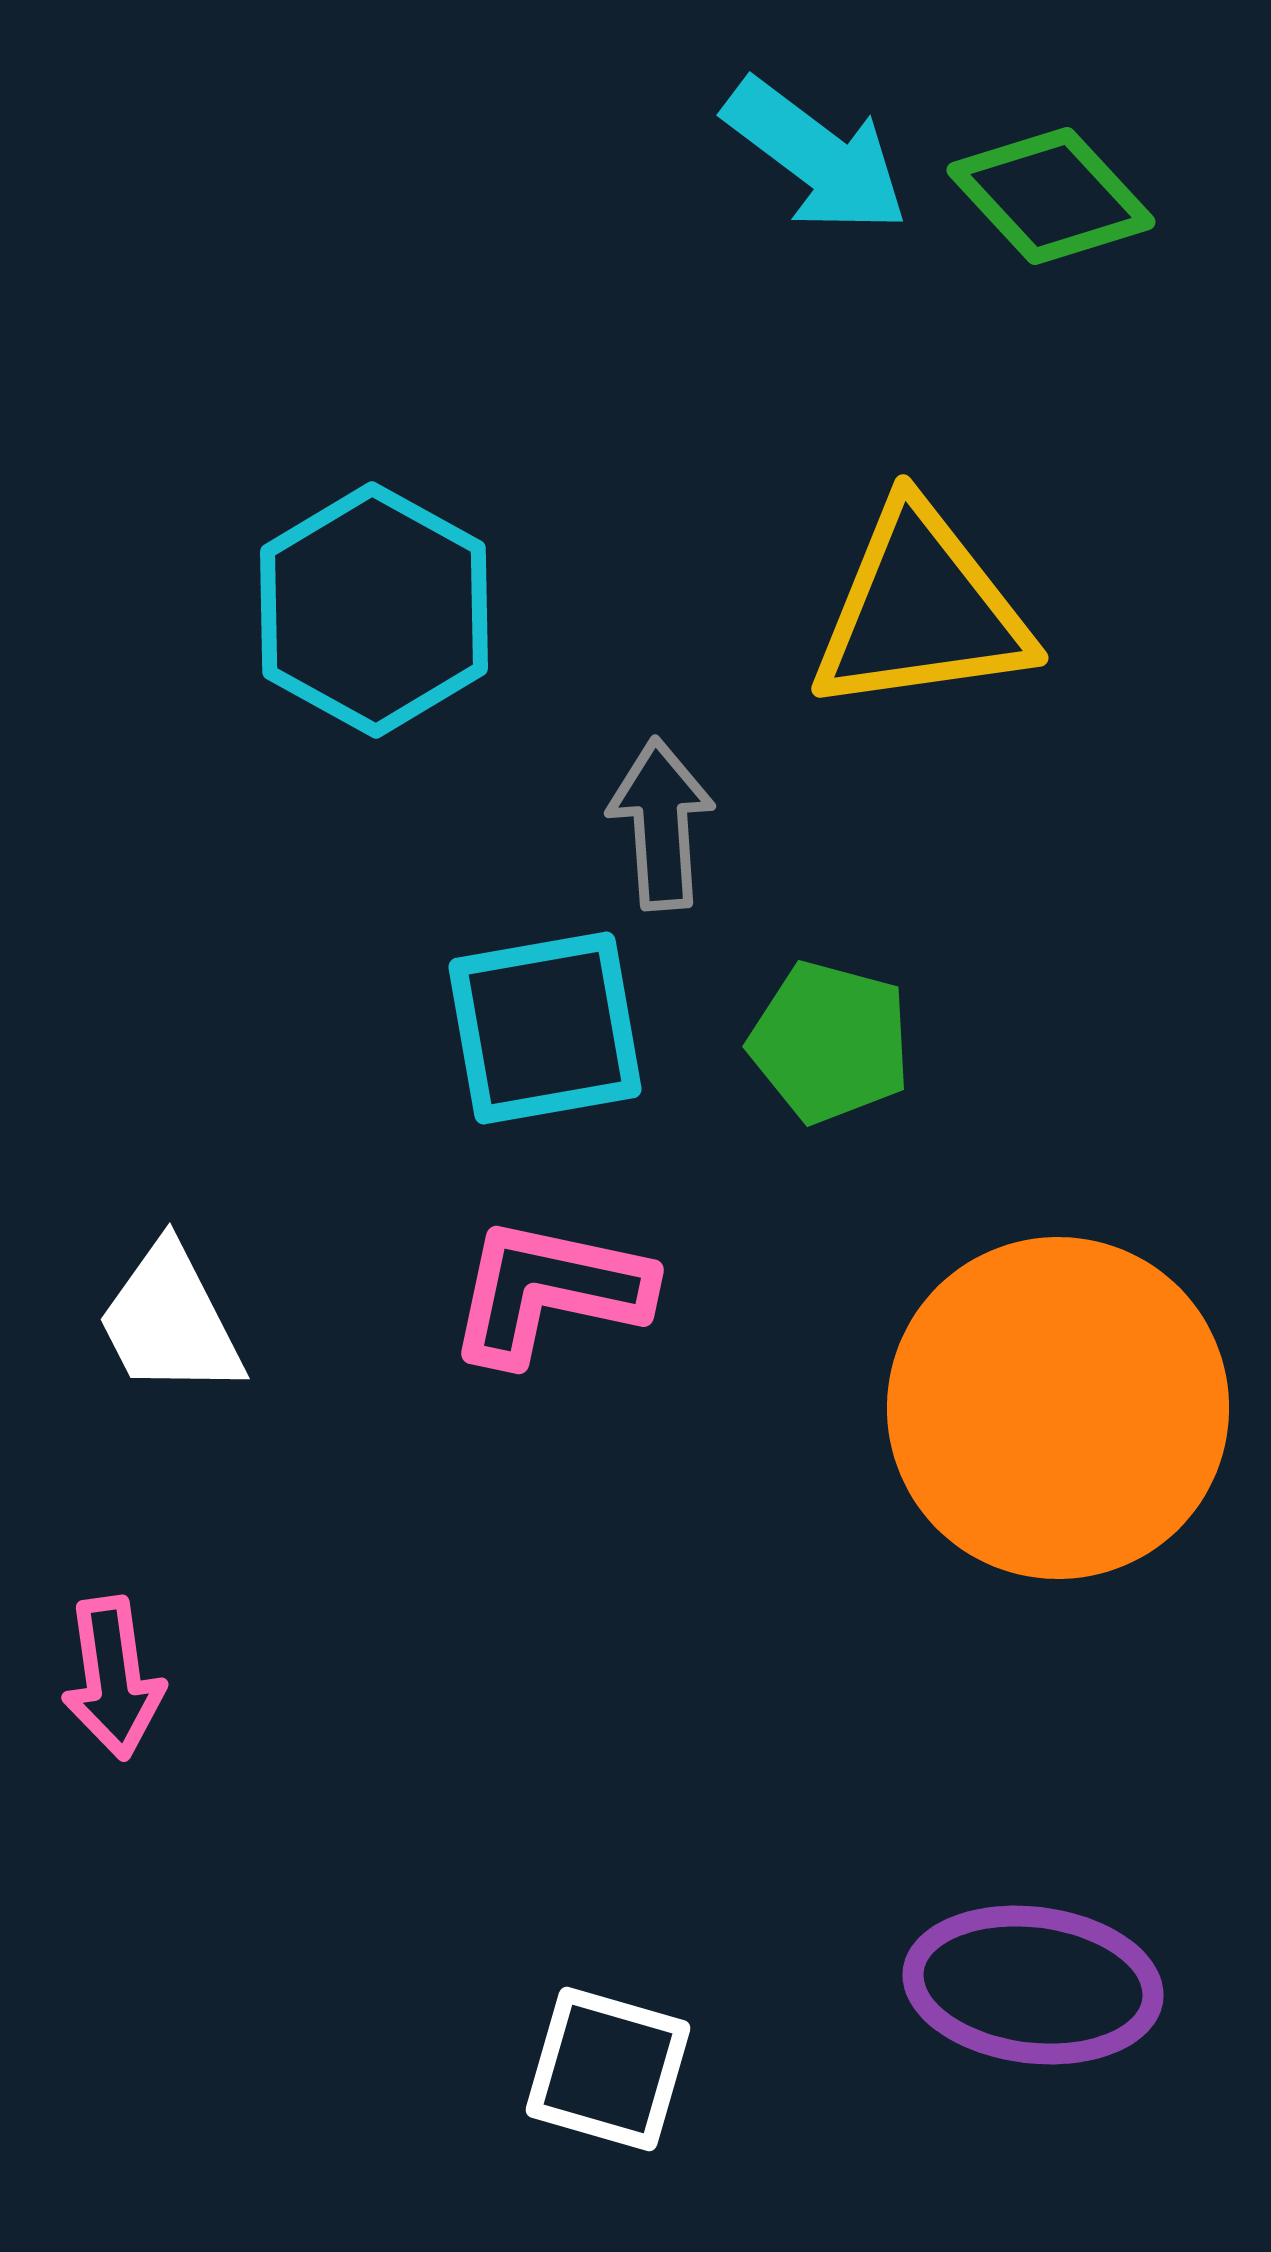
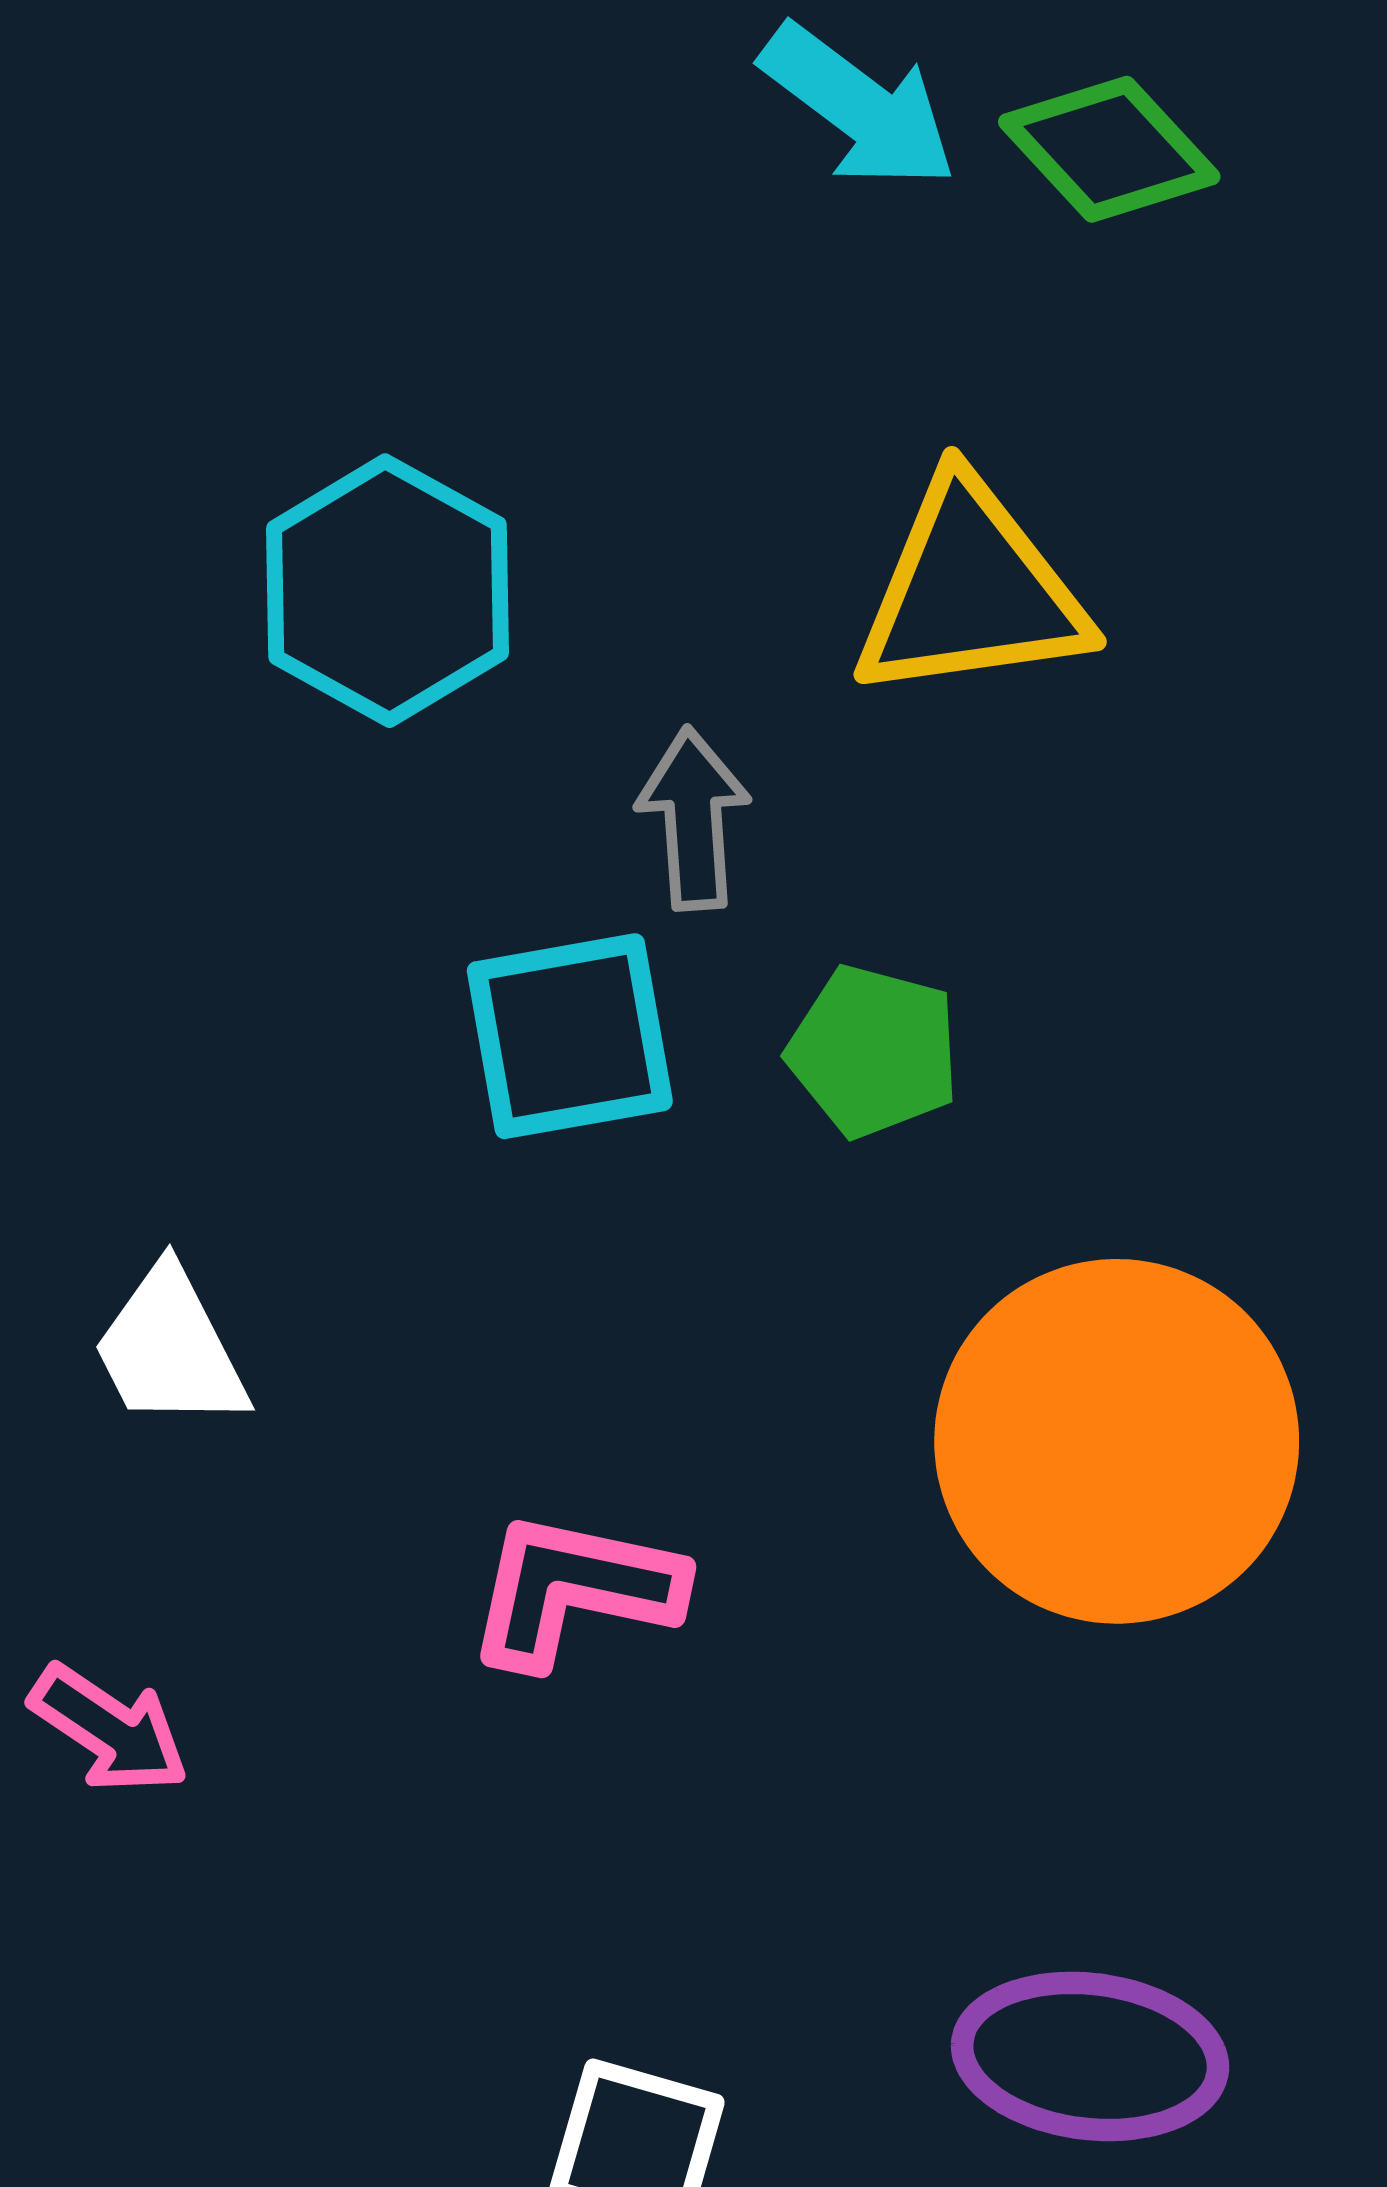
pink L-shape: (549, 1291) -> (574, 1590), moved
pink arrow: (113, 1678) -> (109, 1729), turned -48

